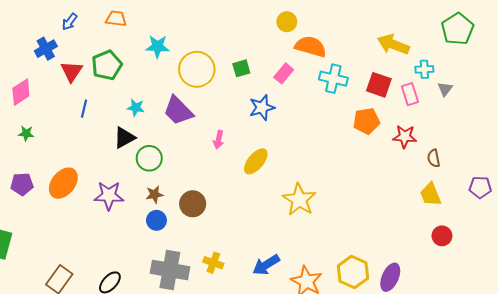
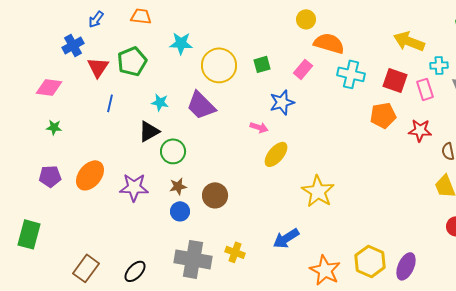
pink diamond: (21, 92) -> (49, 87), turned 40
pink arrow: (219, 140) -> (259, 127), moved, turned -84
blue arrow: (266, 265) -> (286, 238), moved

